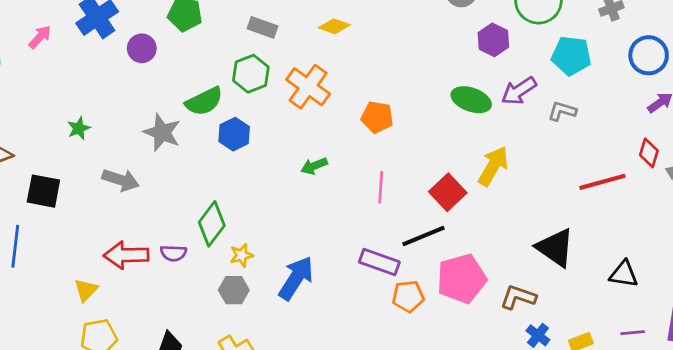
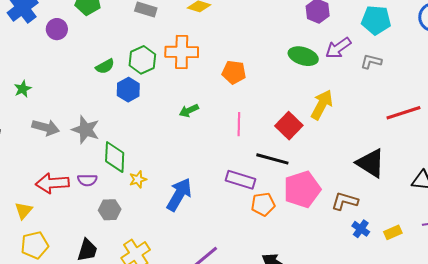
green hexagon: (251, 74) -> (142, 60), moved
orange cross: (308, 87) -> (182, 52), turned -32
green semicircle: (204, 101) -> (105, 66), size x0.7
green star: (79, 128) -> (23, 89), moved
gray star: (162, 133) -> (86, 130), moved
green diamond: (212, 224) -> (115, 157), turned -32
black line: (424, 236) -> (272, 159), turned 40
gray hexagon: (234, 290) -> (110, 210), moved

